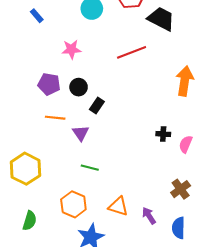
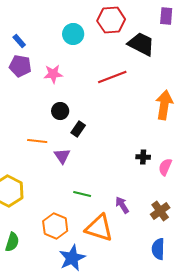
purple pentagon: (49, 84) -> (20, 66), moved
green line: (90, 168) -> (82, 194), moved
orange triangle: (118, 206) -> (99, 228), size x1.4
purple arrow: (149, 216) -> (122, 205), moved

